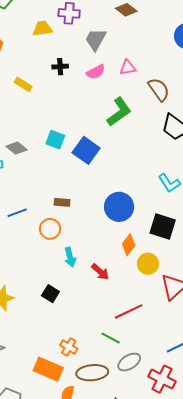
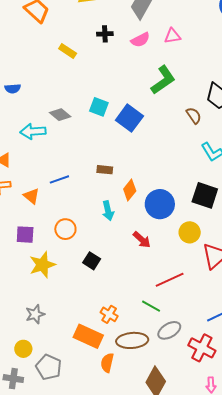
brown semicircle: (159, 89) -> (194, 115), moved, size x0.7
blue circle: (119, 207) -> (160, 204), moved
orange circle: (50, 229) -> (65, 229), moved
orange diamond: (129, 245) -> (130, 190), moved
cyan arrow: (70, 257) -> (108, 211), moved

